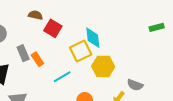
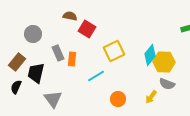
cyan diamond: (93, 38) -> (150, 55), moved, turned 45
orange rectangle: (37, 59) -> (72, 59), turned 40
yellow hexagon: (103, 66) -> (164, 62), moved

